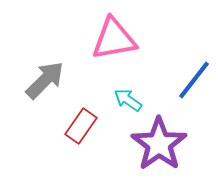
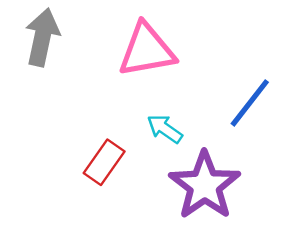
gray arrow: (45, 80) -> (42, 37), moved, turned -33

